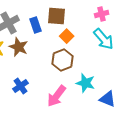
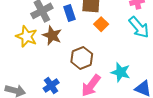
brown hexagon: (63, 60) -> (82, 58), moved
blue cross: (21, 86) -> (51, 86), moved

